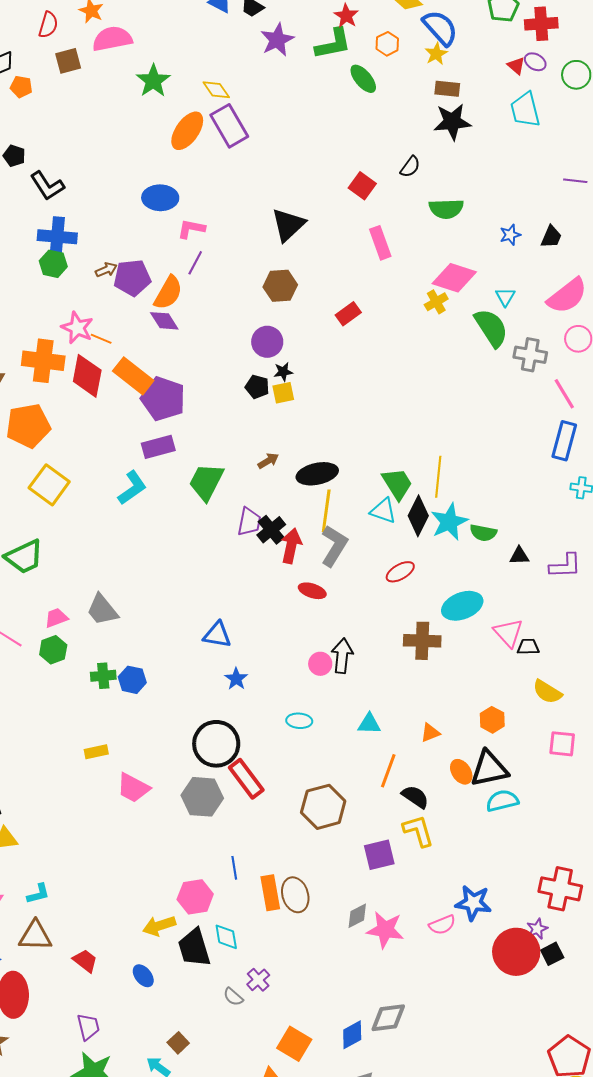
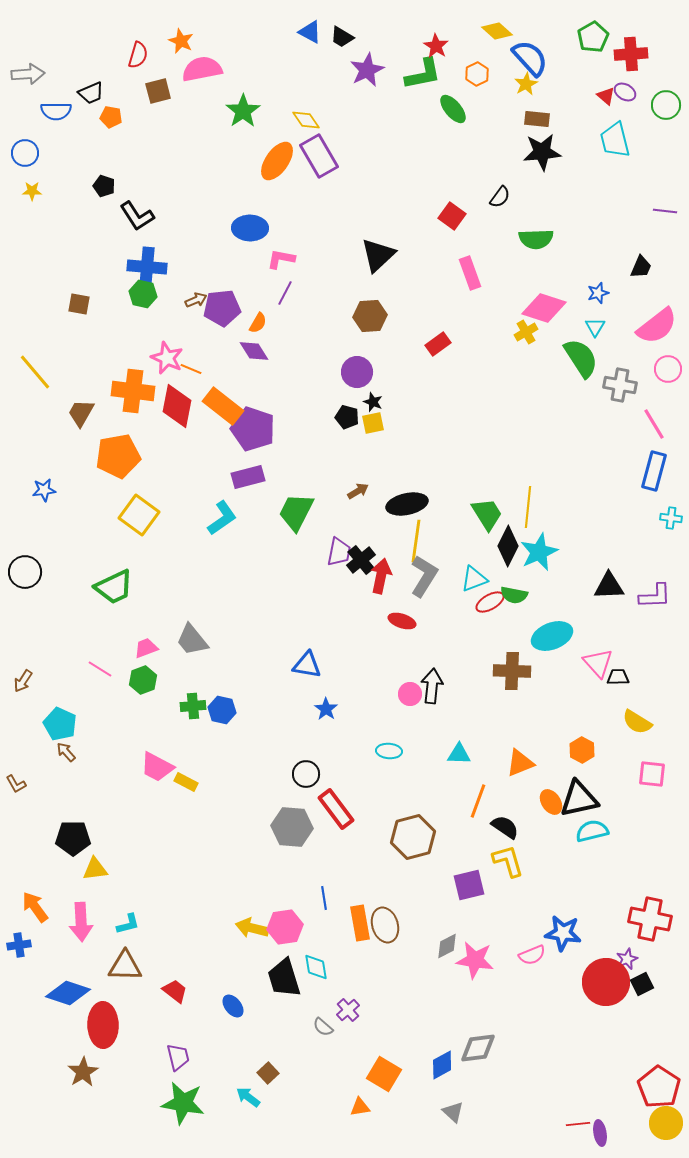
blue star: (510, 235) -> (598, 293), moved
orange semicircle: (168, 293) -> (258, 323), size x0.6
black star: (283, 372) -> (373, 402), turned 30
cyan triangle: (383, 511) -> (474, 579), moved, turned -40
green semicircle: (483, 533) -> (514, 595), moved
black triangle: (519, 556) -> (609, 586), size x1.5
orange triangle: (430, 733) -> (520, 763), size x1.4
black circle: (216, 744) -> (306, 774), size x0.6
yellow rectangle: (96, 752) -> (186, 782), turned 40
pink trapezoid: (133, 788) -> (157, 767), moved
yellow arrow: (159, 926) -> (252, 928), moved, turned 32

